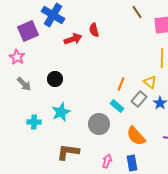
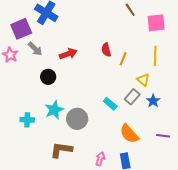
red semicircle: (94, 30) -> (106, 50), moved
red arrow: (73, 39) -> (68, 54), moved
gray arrow: (24, 84) -> (35, 49), moved
orange line: (121, 84) -> (123, 59), moved
gray circle: (99, 124) -> (77, 119), moved

